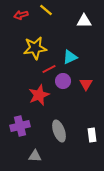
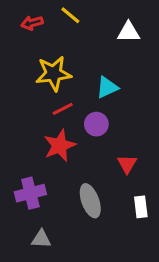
red line: (49, 69) -> (63, 109), moved
red triangle: (86, 84) -> (127, 164), moved
gray triangle: (35, 156) -> (41, 239), moved

